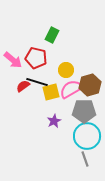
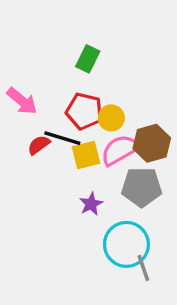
red pentagon: (36, 58) -> (84, 111), moved
cyan circle: (87, 136) -> (126, 244), moved

